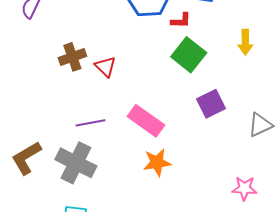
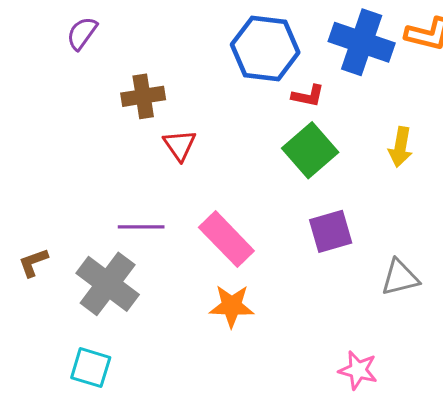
brown cross: (72, 57) -> (143, 96), moved
brown L-shape: (26, 158) -> (33, 262), size x0.6

